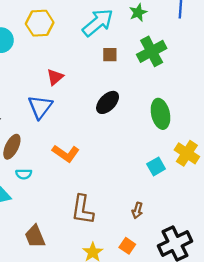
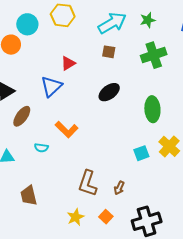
brown square: (110, 55) -> (109, 52), moved
cyan semicircle: (24, 174) -> (41, 148), moved
brown L-shape: (83, 210) -> (88, 183), moved

